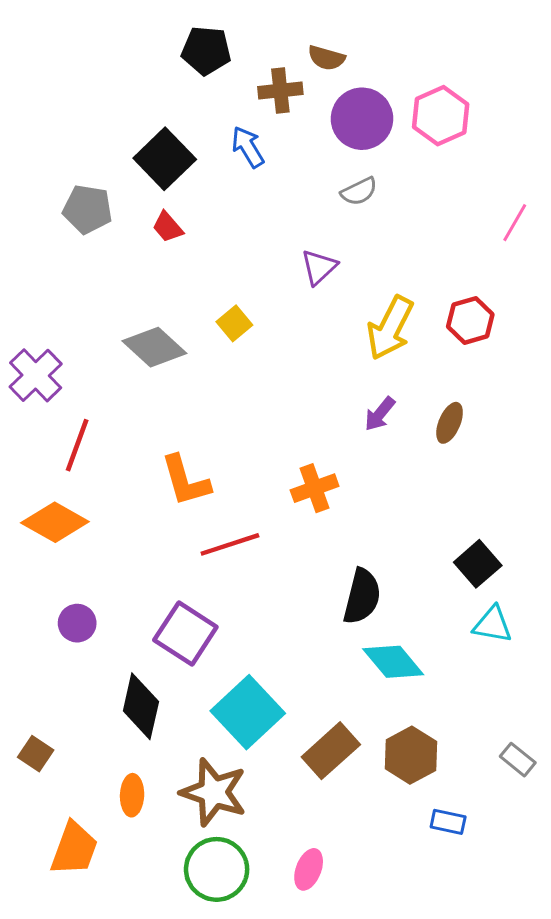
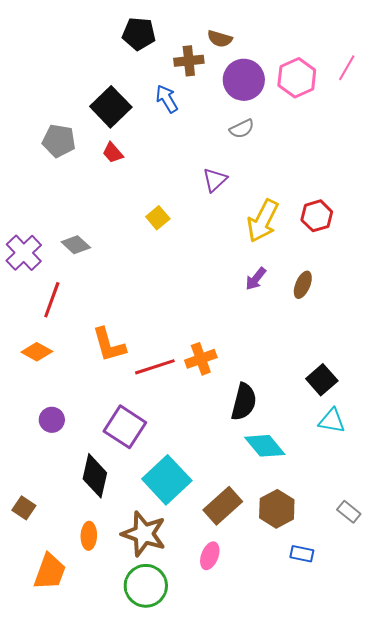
pink line: (515, 223) -> (347, 68), moved
gray diamond: (154, 347) -> (76, 245), moved, size x0.7
orange L-shape: (185, 481) -> (109, 345), moved
orange cross: (315, 488) -> (201, 359), moved
orange diamond: (55, 522) -> (37, 352), size x0.7
pink ellipse: (309, 869) -> (210, 556), moved

